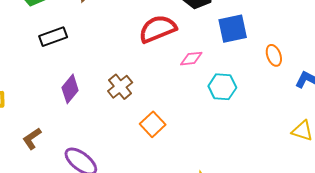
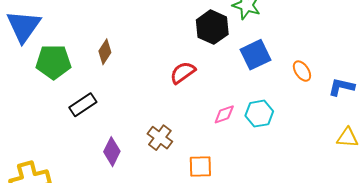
red semicircle: (158, 29) -> (183, 73), size x0.7
pink diamond: (191, 59) -> (224, 114), moved
orange square: (153, 124) -> (200, 166), turned -35

